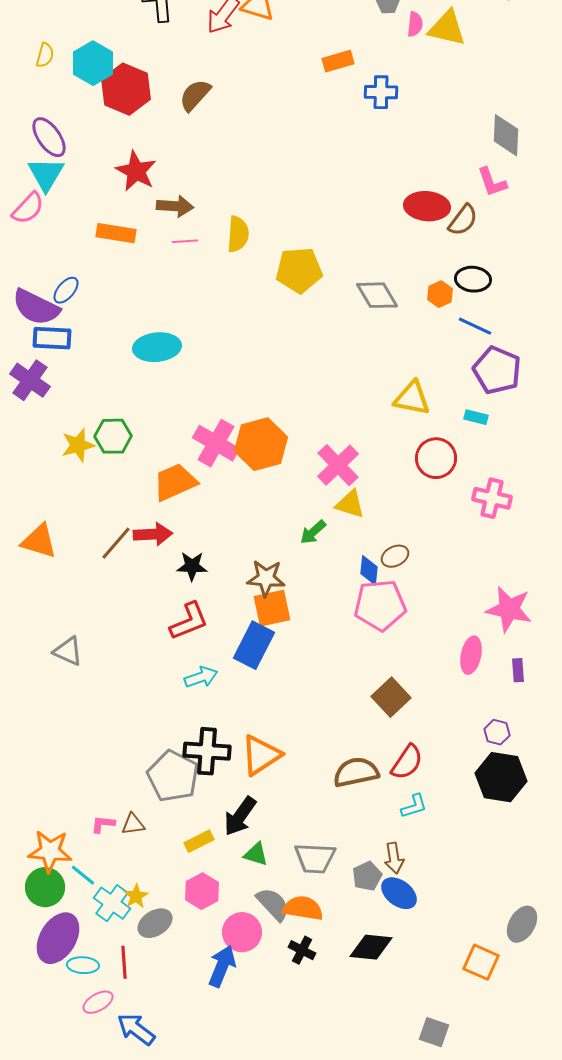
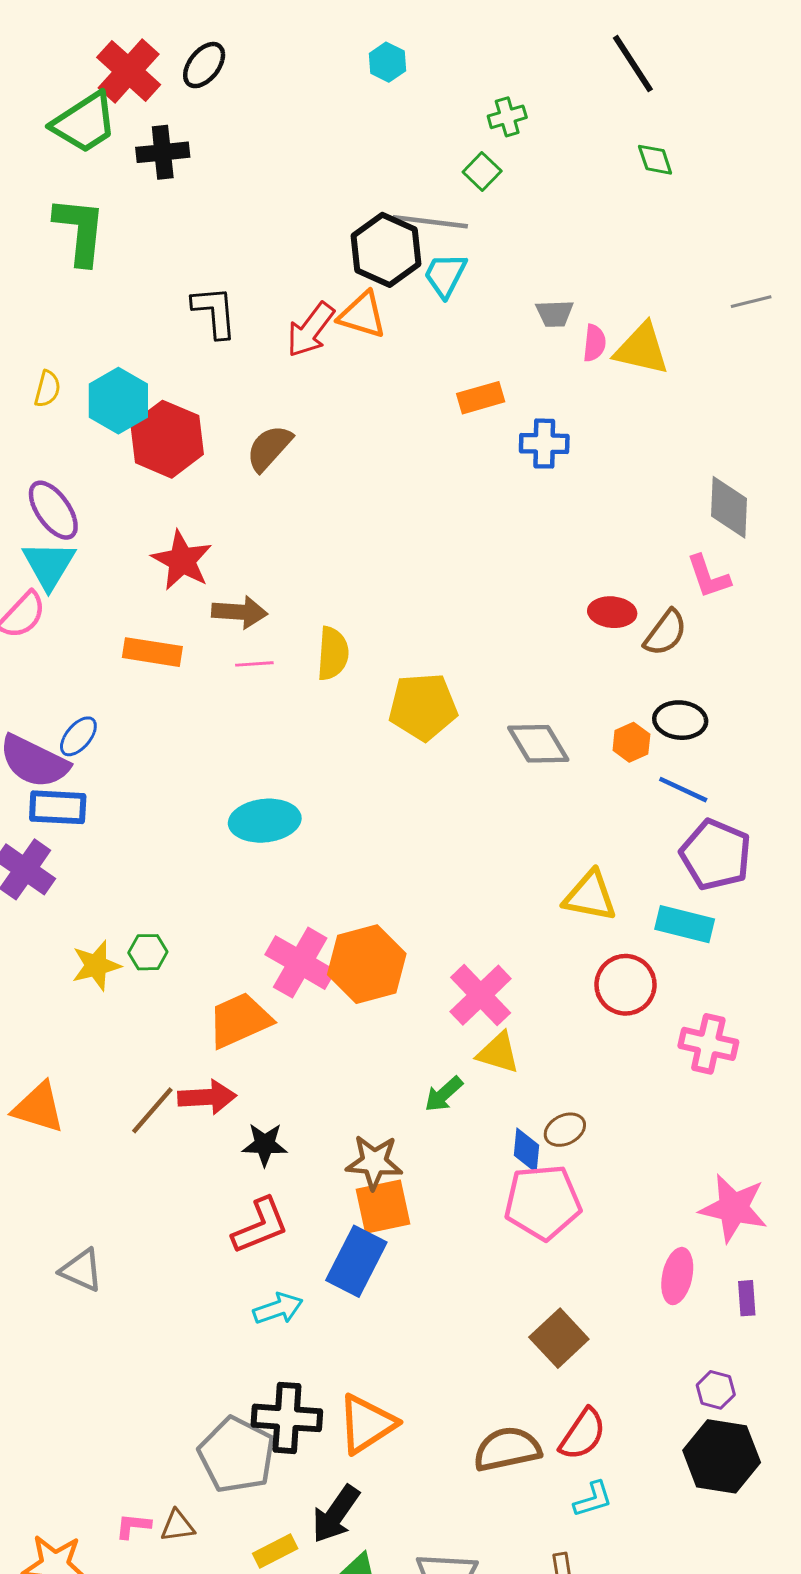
red ellipse: (427, 206) -> (612, 612), size x0.7
cyan ellipse: (157, 347) -> (265, 821), moved
cyan rectangle: (476, 417) -> (685, 924), size x1.6
green hexagon: (113, 436) -> (148, 952), size x0.7

